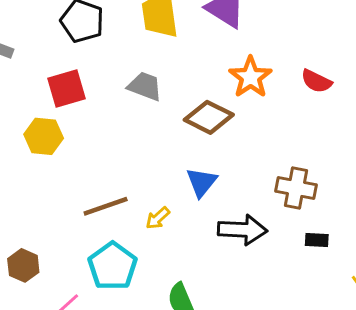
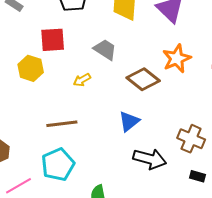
yellow arrow: (158, 218) -> (82, 80), moved

